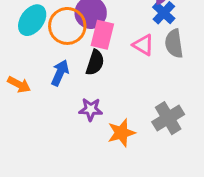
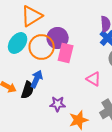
pink triangle: (143, 45) -> (94, 79), moved
black semicircle: (95, 63) -> (28, 90), moved

